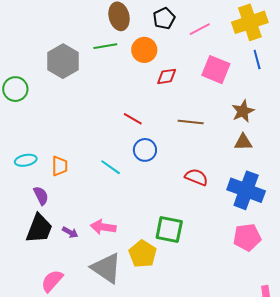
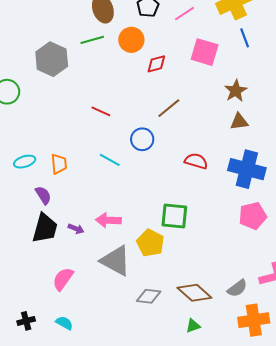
red line: (133, 119) -> (101, 111), moved
brown line: (191, 122) -> (169, 108), moved, turned -40

